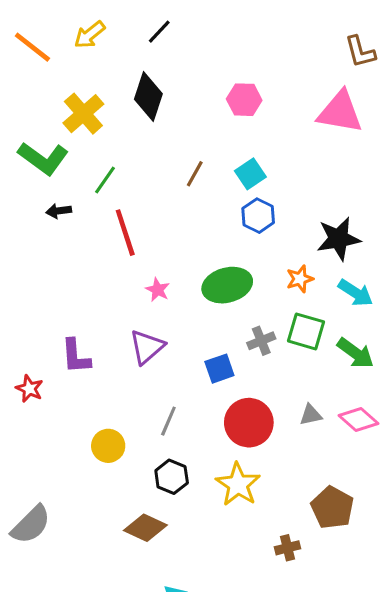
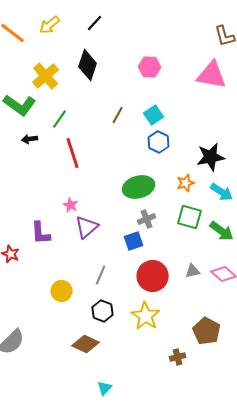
pink star: (158, 290) -> (71, 205), moved
gray cross: (261, 341) -> (147, 219), moved

